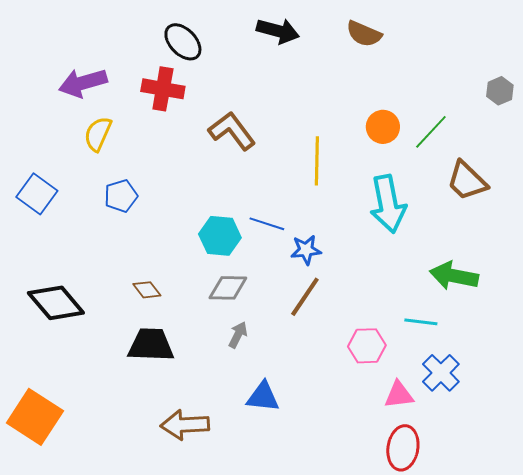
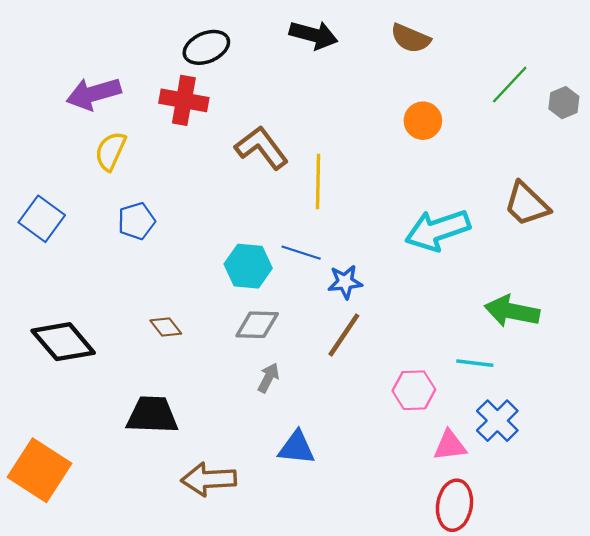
black ellipse: (183, 42) -> (206, 47), turned -69
orange circle: (383, 127) -> (423, 121), moved
green line: (431, 132) -> (510, 85), moved
yellow line: (317, 161) -> (318, 182), moved
cyan arrow: (388, 204) -> (438, 230), turned 82
black trapezoid: (151, 345) -> (152, 415), moved

